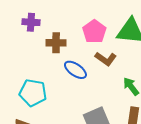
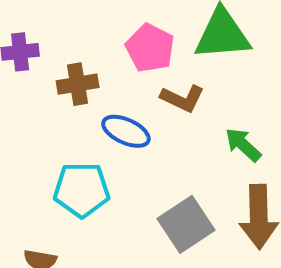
cyan pentagon: (33, 93) -> (82, 190), moved

